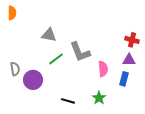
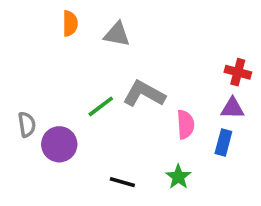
orange semicircle: (12, 13) -> (70, 23), moved
gray triangle: (49, 35) -> (117, 34), moved
gray L-shape: (80, 52) -> (144, 94), turned 140

